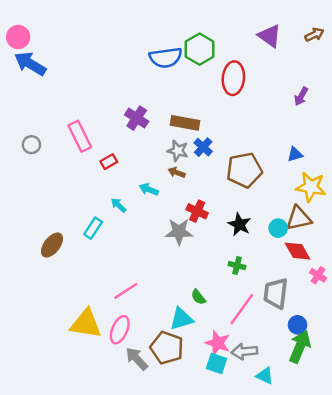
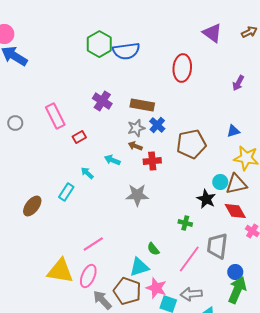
green hexagon: (200, 49) -> (99, 44), moved
gray star: (178, 151) -> (136, 128), turned -30
red cross: (197, 211) -> (152, 161), moved, turned -30
black star: (239, 224) -> (206, 199), moved
cyan circle: (278, 228) -> (220, 182), moved
pink star: (218, 343) -> (156, 288), moved

